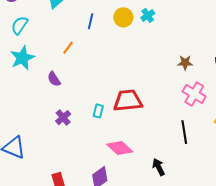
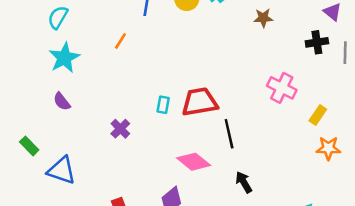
brown star: (185, 63) -> (263, 18), moved
purple semicircle: (54, 79) -> (62, 101), moved
cyan rectangle: (98, 111) -> (163, 105), moved
black line: (184, 132) -> (229, 134), moved

